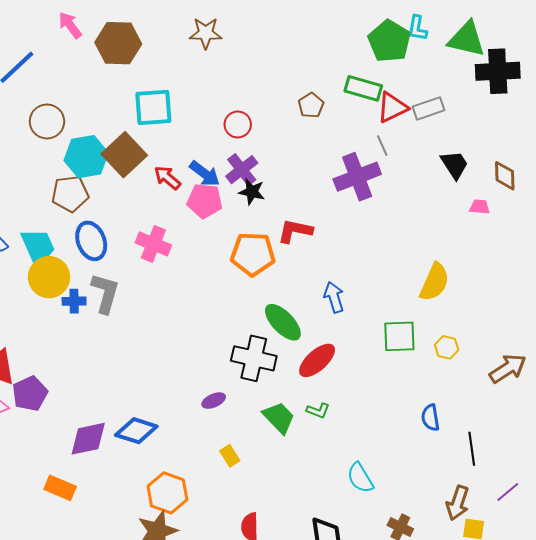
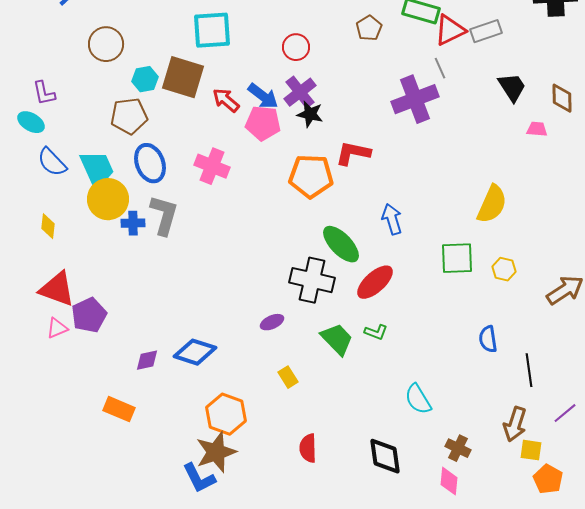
brown square: (124, 155) -> (183, 77), turned -30
cyan hexagon: (86, 157) -> (145, 79), size x0.6
purple diamond: (88, 439) -> (147, 360), size x0.6

